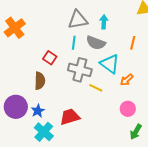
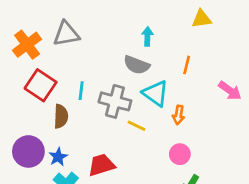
gray triangle: (78, 20) -> (66, 34), moved
cyan line: (74, 43) -> (81, 91), moved
red square: (50, 58) -> (41, 85), moved, size x1.6
orange arrow: (127, 80) -> (178, 115), turned -40

